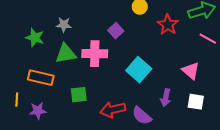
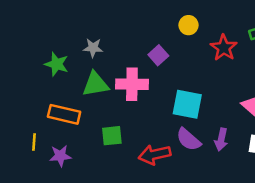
cyan square: (139, 70) -> (187, 104), turned -30
purple semicircle: (142, 116) -> (189, 139), moved

